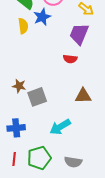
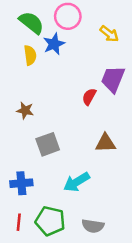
purple trapezoid: (79, 34) -> (113, 79), moved
red semicircle: (70, 59) -> (89, 97), turned 112
brown star: (19, 86) -> (25, 110), moved
green pentagon: (39, 158) -> (50, 221), turned 30

